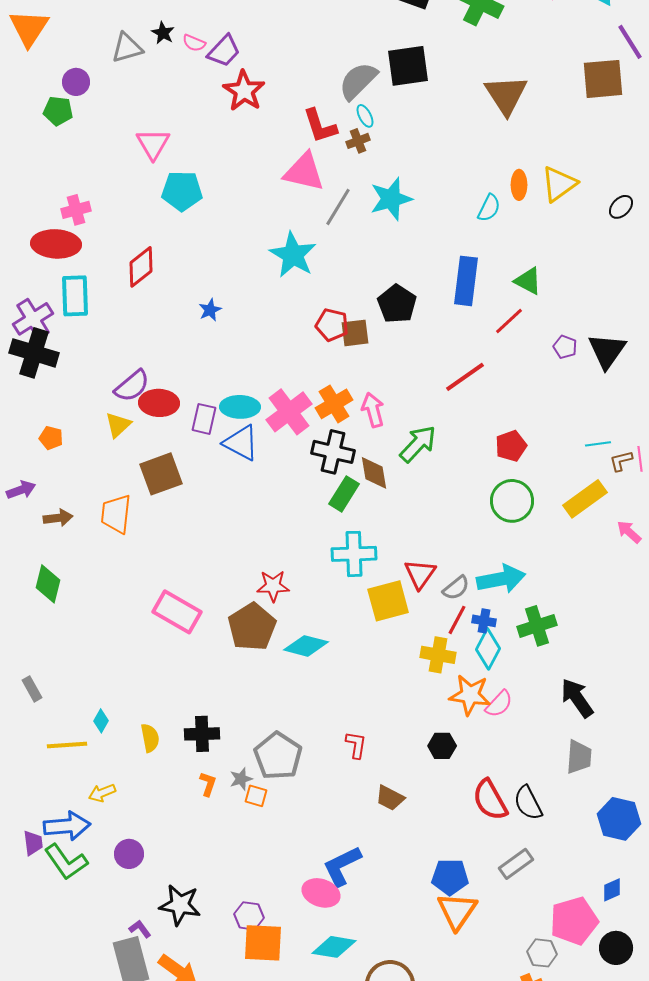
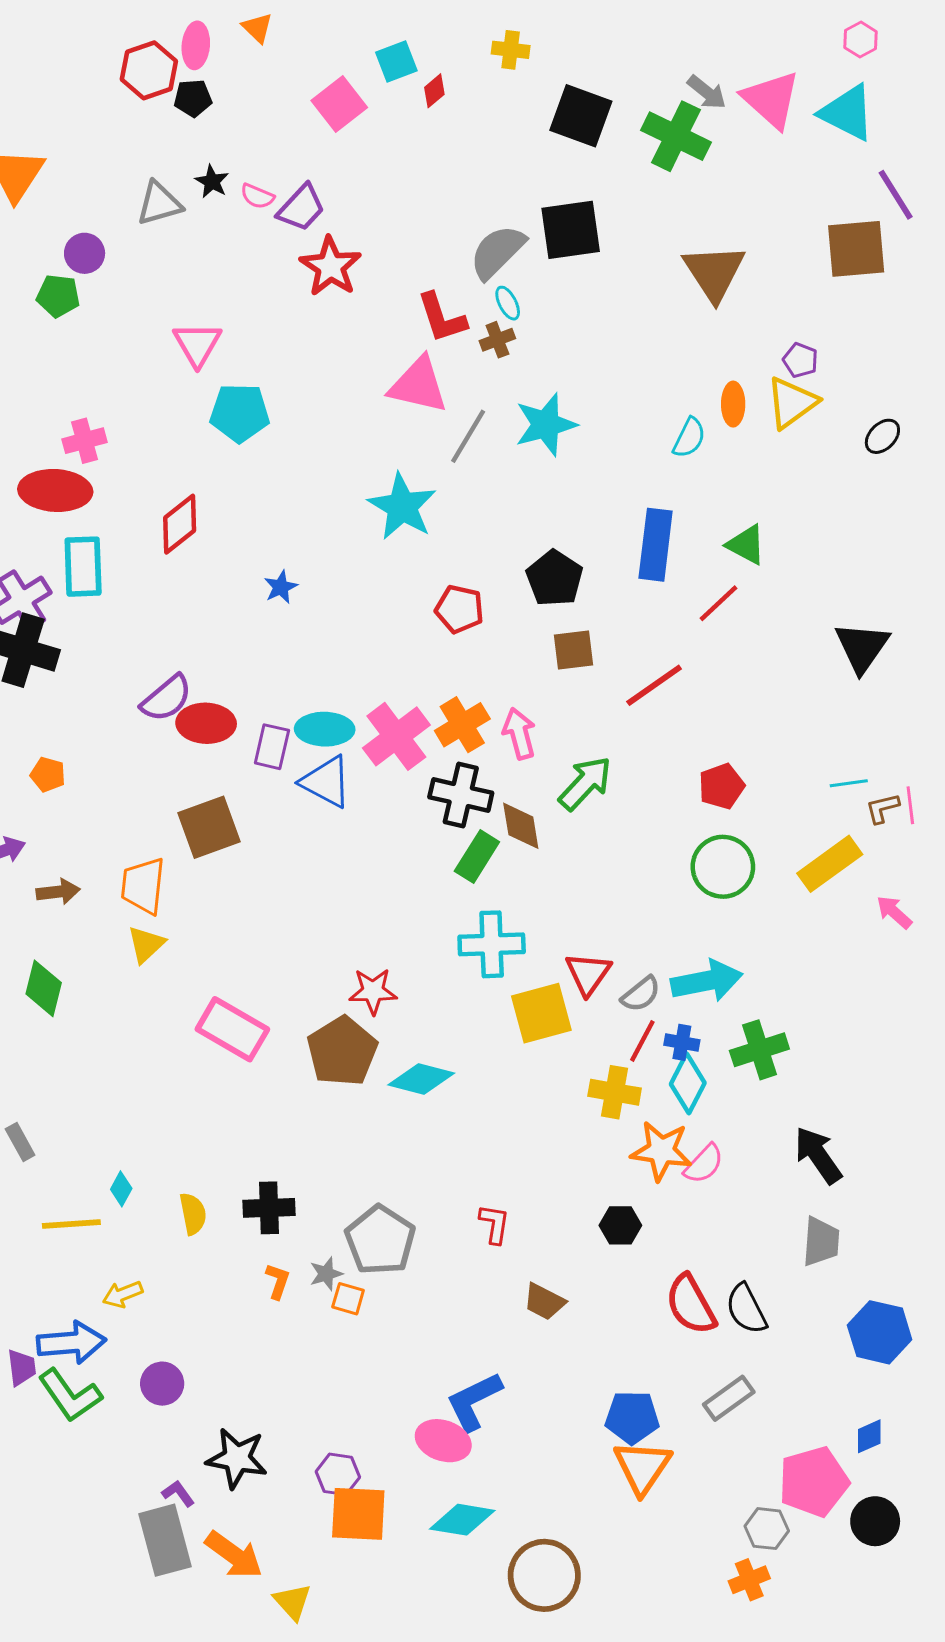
brown square: (355, 333) -> (574, 650), moved
purple pentagon: (565, 347) -> (800, 360), moved
yellow triangle: (118, 425) -> (146, 944), moved

